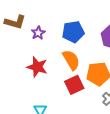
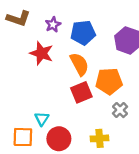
purple star: (38, 33) -> (53, 25), moved
red star: (37, 67) -> (41, 53), moved

